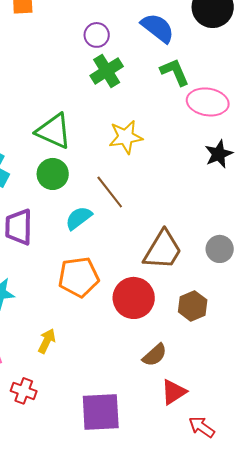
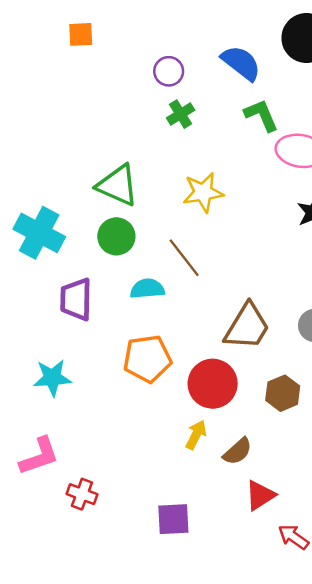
green cross: (107, 71) -> (181, 114), size x0.7
cyan semicircle: (79, 218) -> (147, 289), turned 32
yellow arrow: (47, 341) -> (196, 435), moved
purple square: (101, 412) -> (173, 519), size x0.7

